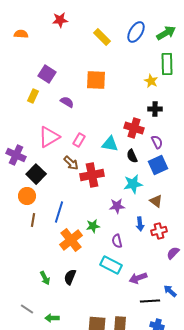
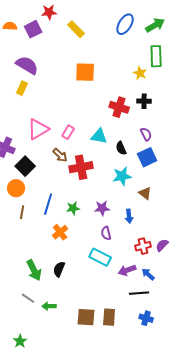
yellow rectangle: (102, 37) -> (76, 29), moved
purple square: (47, 74) -> (33, 29), moved, turned 30
purple semicircle: (67, 102) -> (27, 65), moved, size x1.6
red cross: (134, 128) -> (119, 107), moved
purple star: (117, 206) -> (102, 208), moved
green star: (93, 226) -> (73, 208), moved
red cross: (159, 231) -> (143, 246), moved
orange cross: (71, 240) -> (60, 232), size x0.7
green arrow: (45, 278) -> (34, 270), size x1.5
blue arrow: (170, 291) -> (148, 274), moved
gray line: (27, 309) -> (28, 298), moved
green arrow: (52, 318) -> (49, 306), moved

